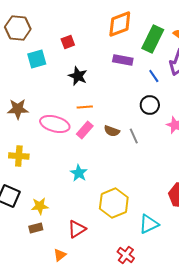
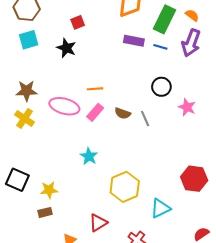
cyan square: (37, 59) -> (29, 40), moved
black star: (78, 76) -> (66, 48), moved
blue line: (154, 76) -> (160, 47), moved, turned -40
yellow cross: (19, 156) -> (25, 118), moved, turned 30
red triangle: (77, 229) -> (98, 223), moved

